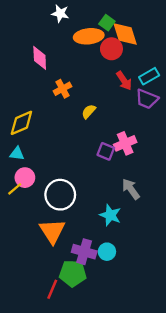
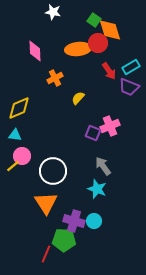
orange ellipse: (89, 36) -> (78, 49), moved
gray arrow: (131, 189) -> (103, 166), moved

